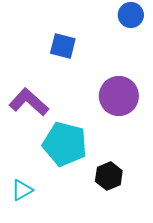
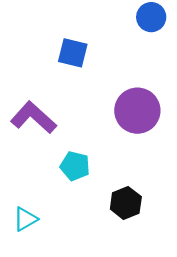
cyan pentagon: (65, 144) -> (75, 166), size x0.6

